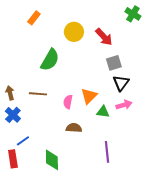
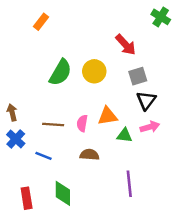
yellow circle: (74, 32) -> (94, 71), moved
brown line: (38, 94) -> (53, 124), moved
orange triangle: (89, 96) -> (108, 116), turned 36
blue line: (23, 141) -> (44, 156), moved, turned 56
red rectangle: (13, 159) -> (27, 198), moved

